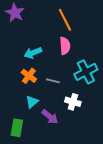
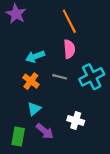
gray line: (53, 81) -> (60, 77), moved
white cross: (73, 102) -> (76, 120), moved
purple arrow: (50, 117) -> (45, 131), moved

